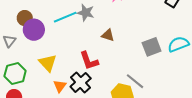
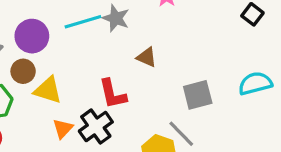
brown circle: (25, 18) -> (23, 71), moved
gray square: (152, 47) -> (198, 95), moved
yellow triangle: (48, 63) -> (48, 90), turned -36

